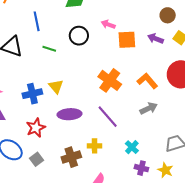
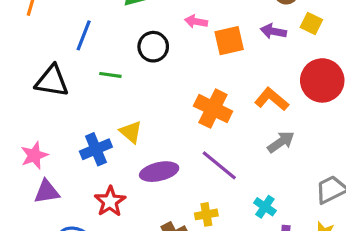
blue line: (37, 21) -> (84, 35), turned 42

